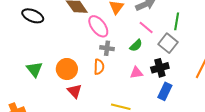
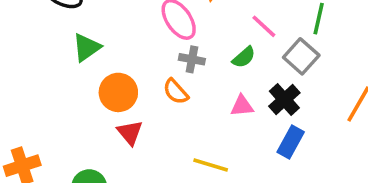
orange semicircle: (99, 67) -> (176, 92), turned 133
black cross: (160, 68) -> (284, 100), turned -30
green triangle: (34, 69) -> (87, 47), moved, turned 30

